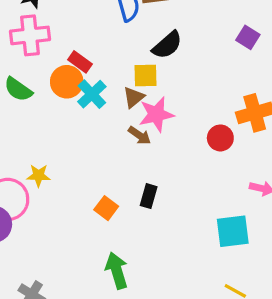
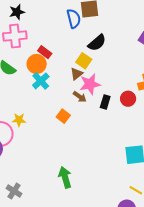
yellow square: (146, 75) -> (84, 61), turned 35
cyan cross: (92, 94) -> (41, 81), moved
black rectangle: (149, 196) -> (105, 102), moved
orange square: (106, 208) -> (63, 116), moved

